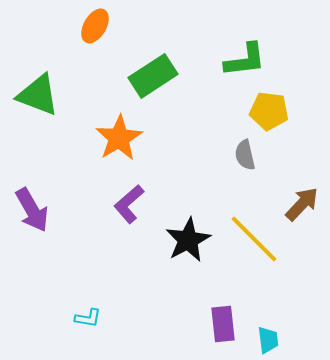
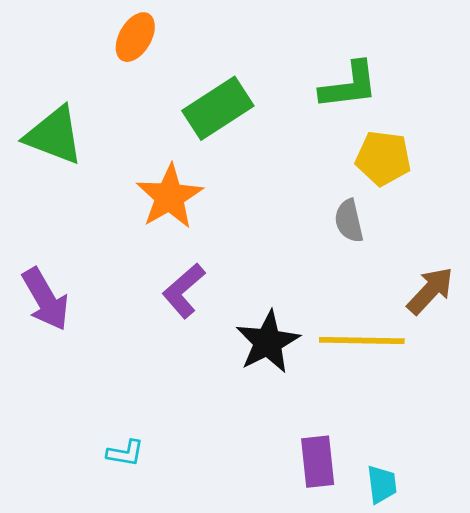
yellow line: (254, 239) -> (362, 341), turned -44

